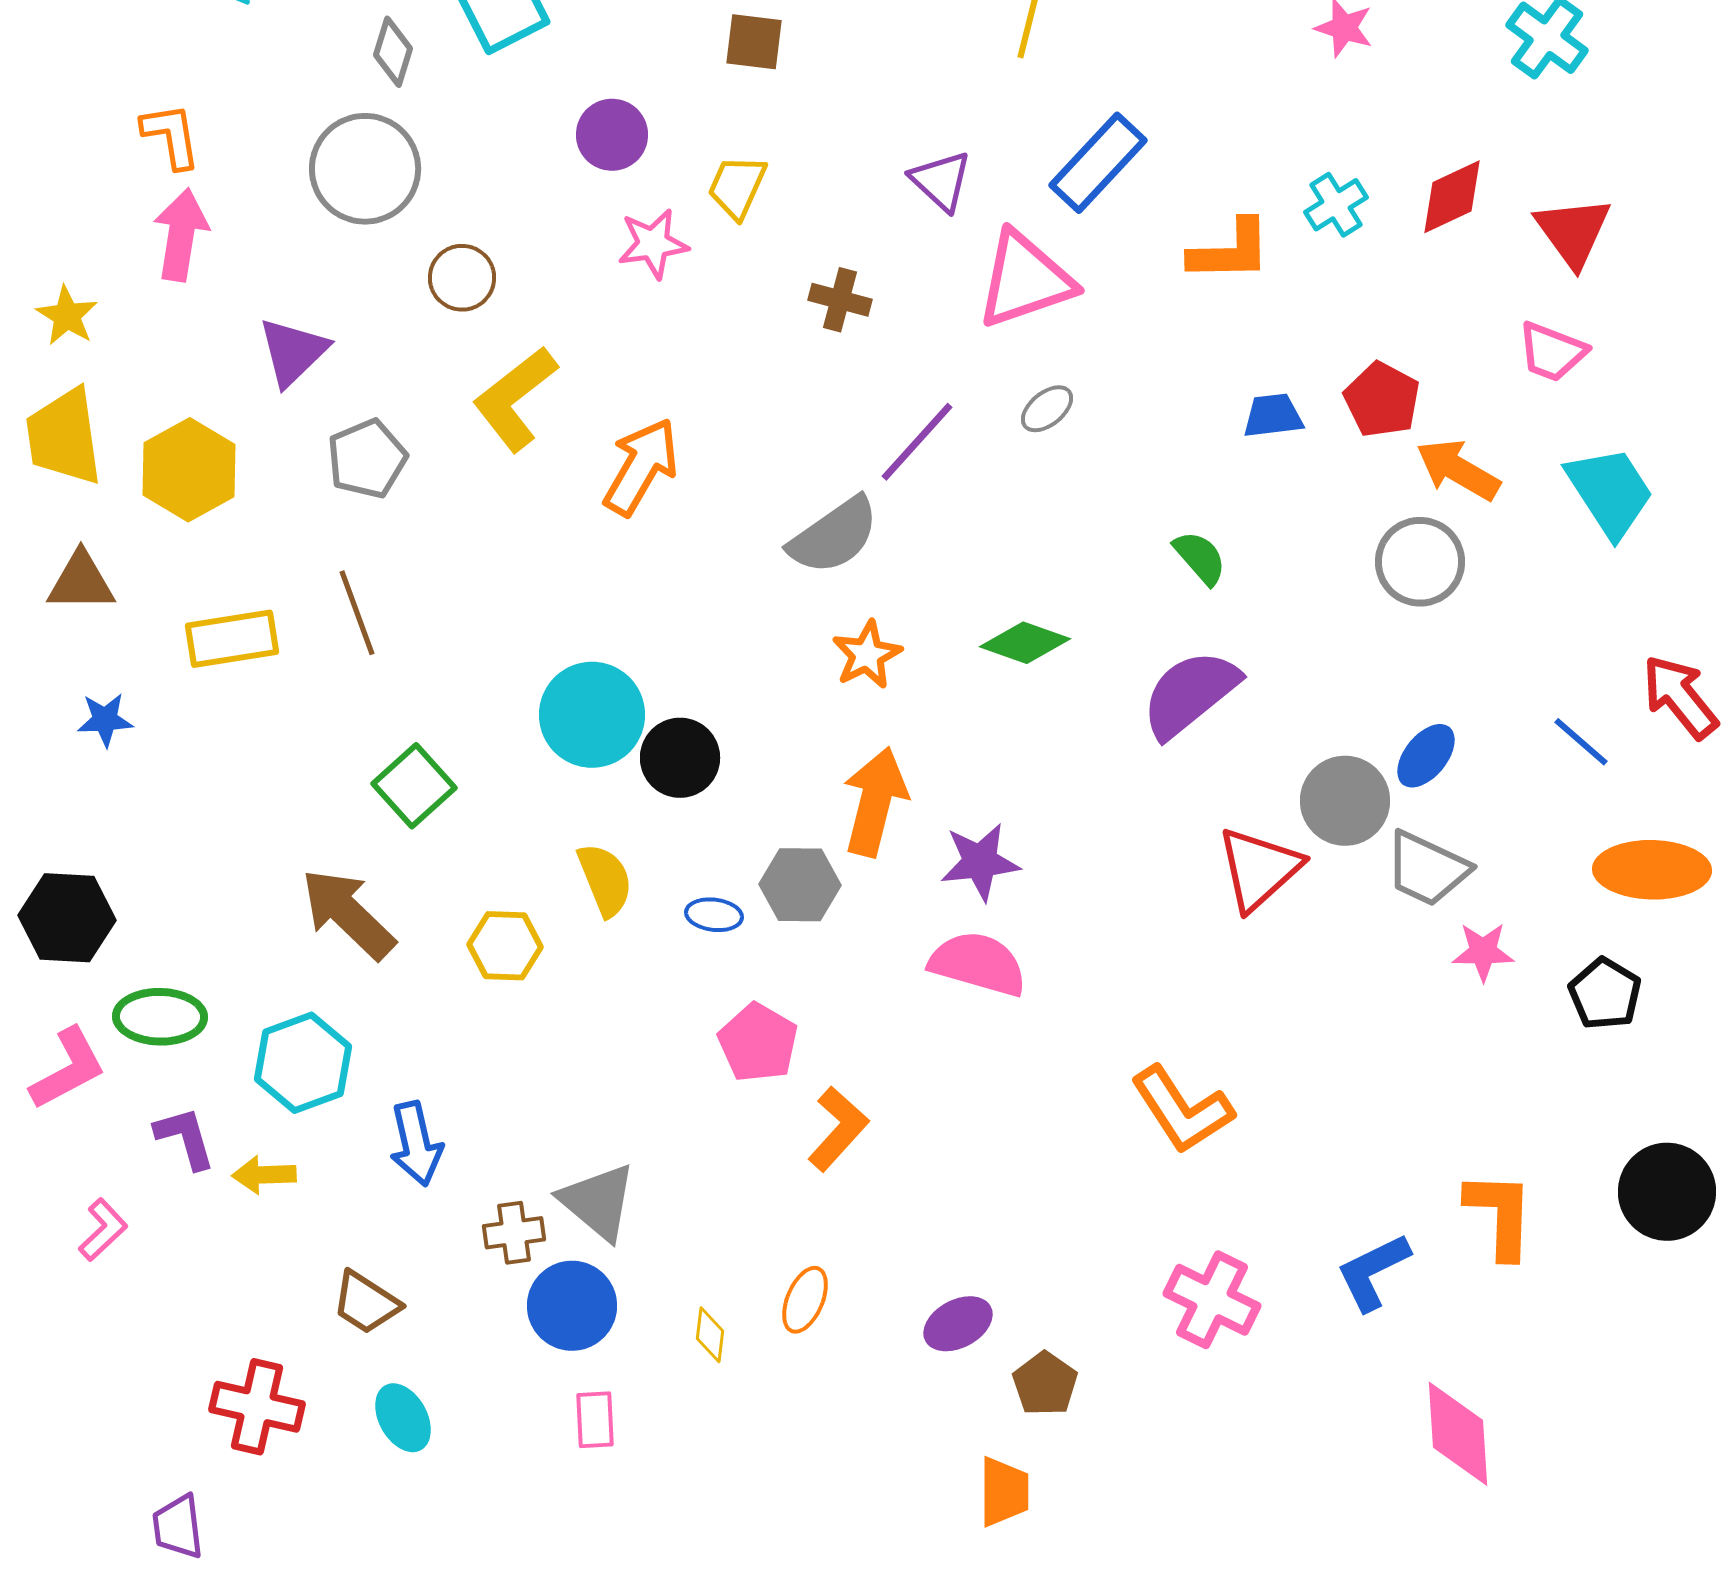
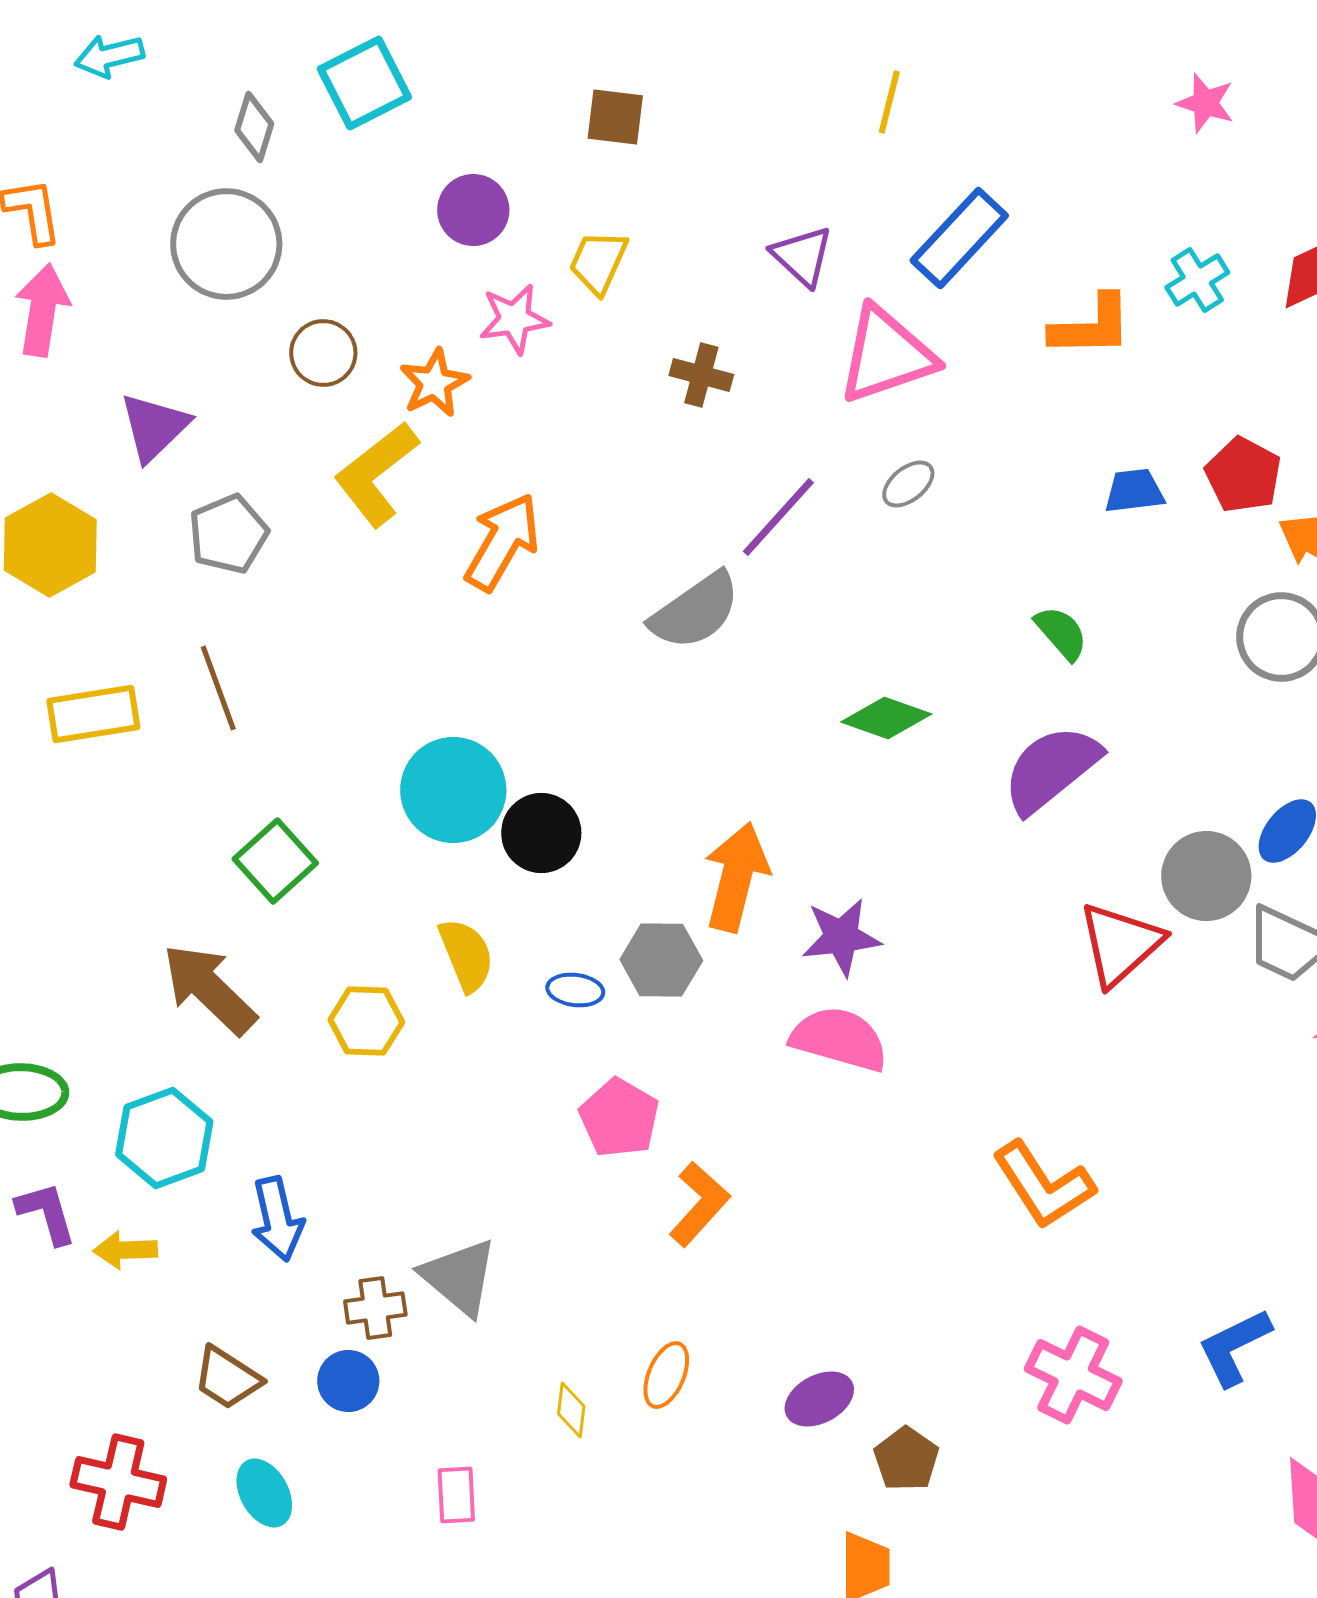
orange star: (867, 655) -> (434, 383), moved
blue circle: (572, 1306) -> (348, 1381), moved, size x0.7

